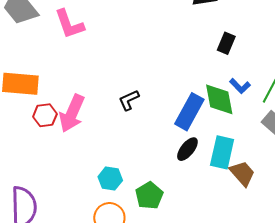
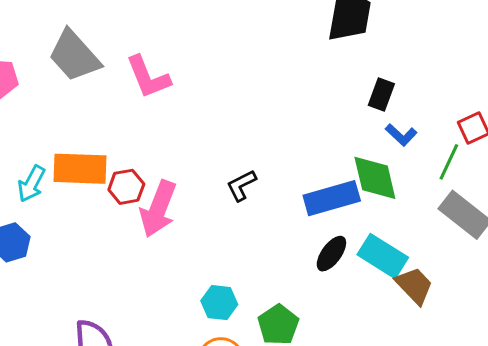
blue L-shape: (240, 86) -> (401, 135), moved
blue rectangle: (189, 112) -> (332, 198), turned 48
red hexagon: (45, 115) -> (126, 187), moved
cyan rectangle: (222, 152) -> (383, 256), turned -68

